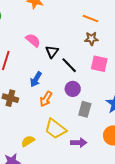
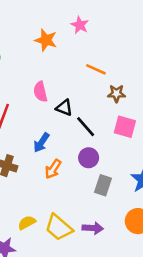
orange line: (90, 19) -> (96, 69), moved
pink semicircle: (33, 40) -> (40, 92), turned -147
black triangle: (52, 52) -> (64, 108), turned -48
yellow trapezoid: (55, 129) -> (59, 227), moved

